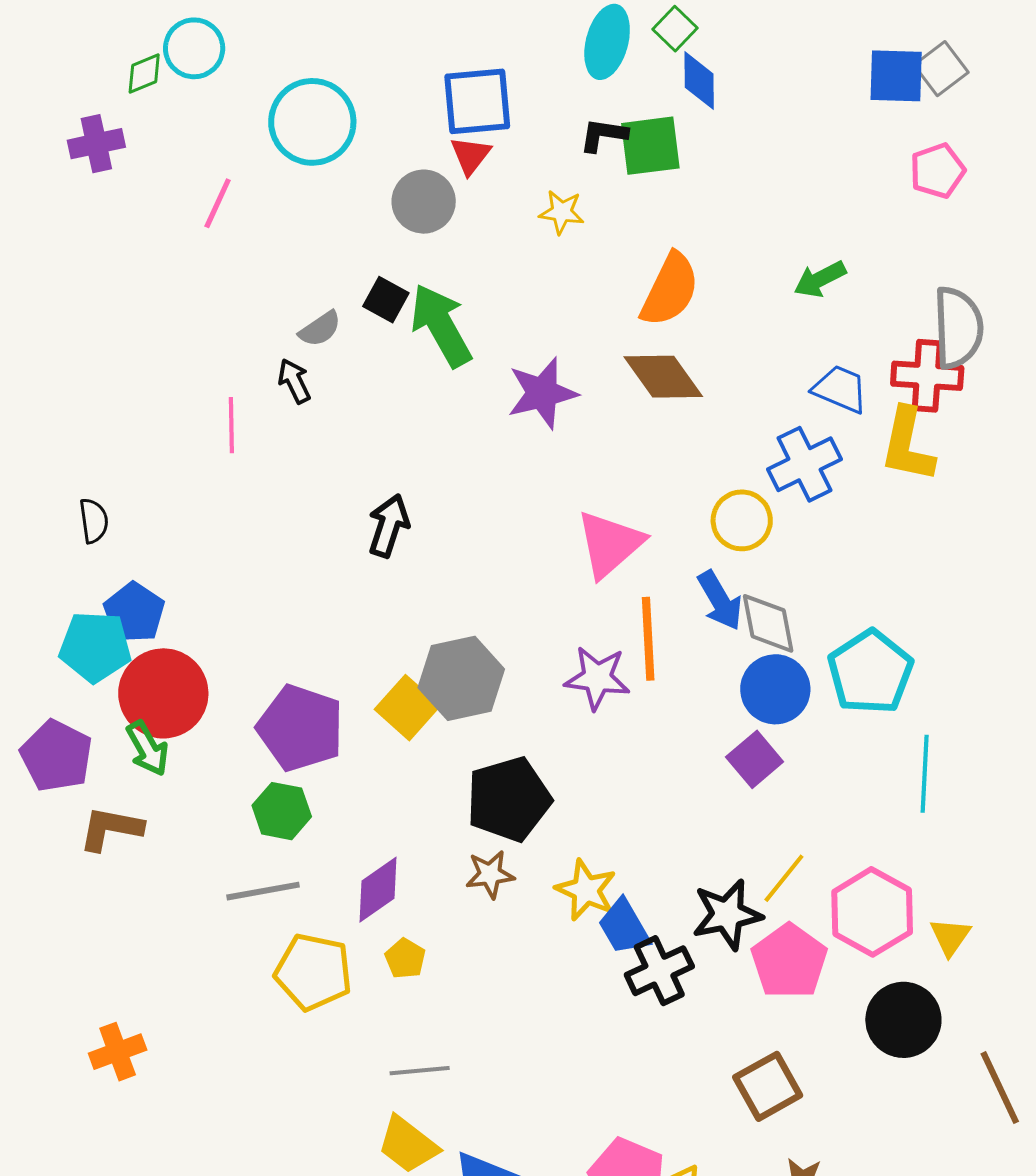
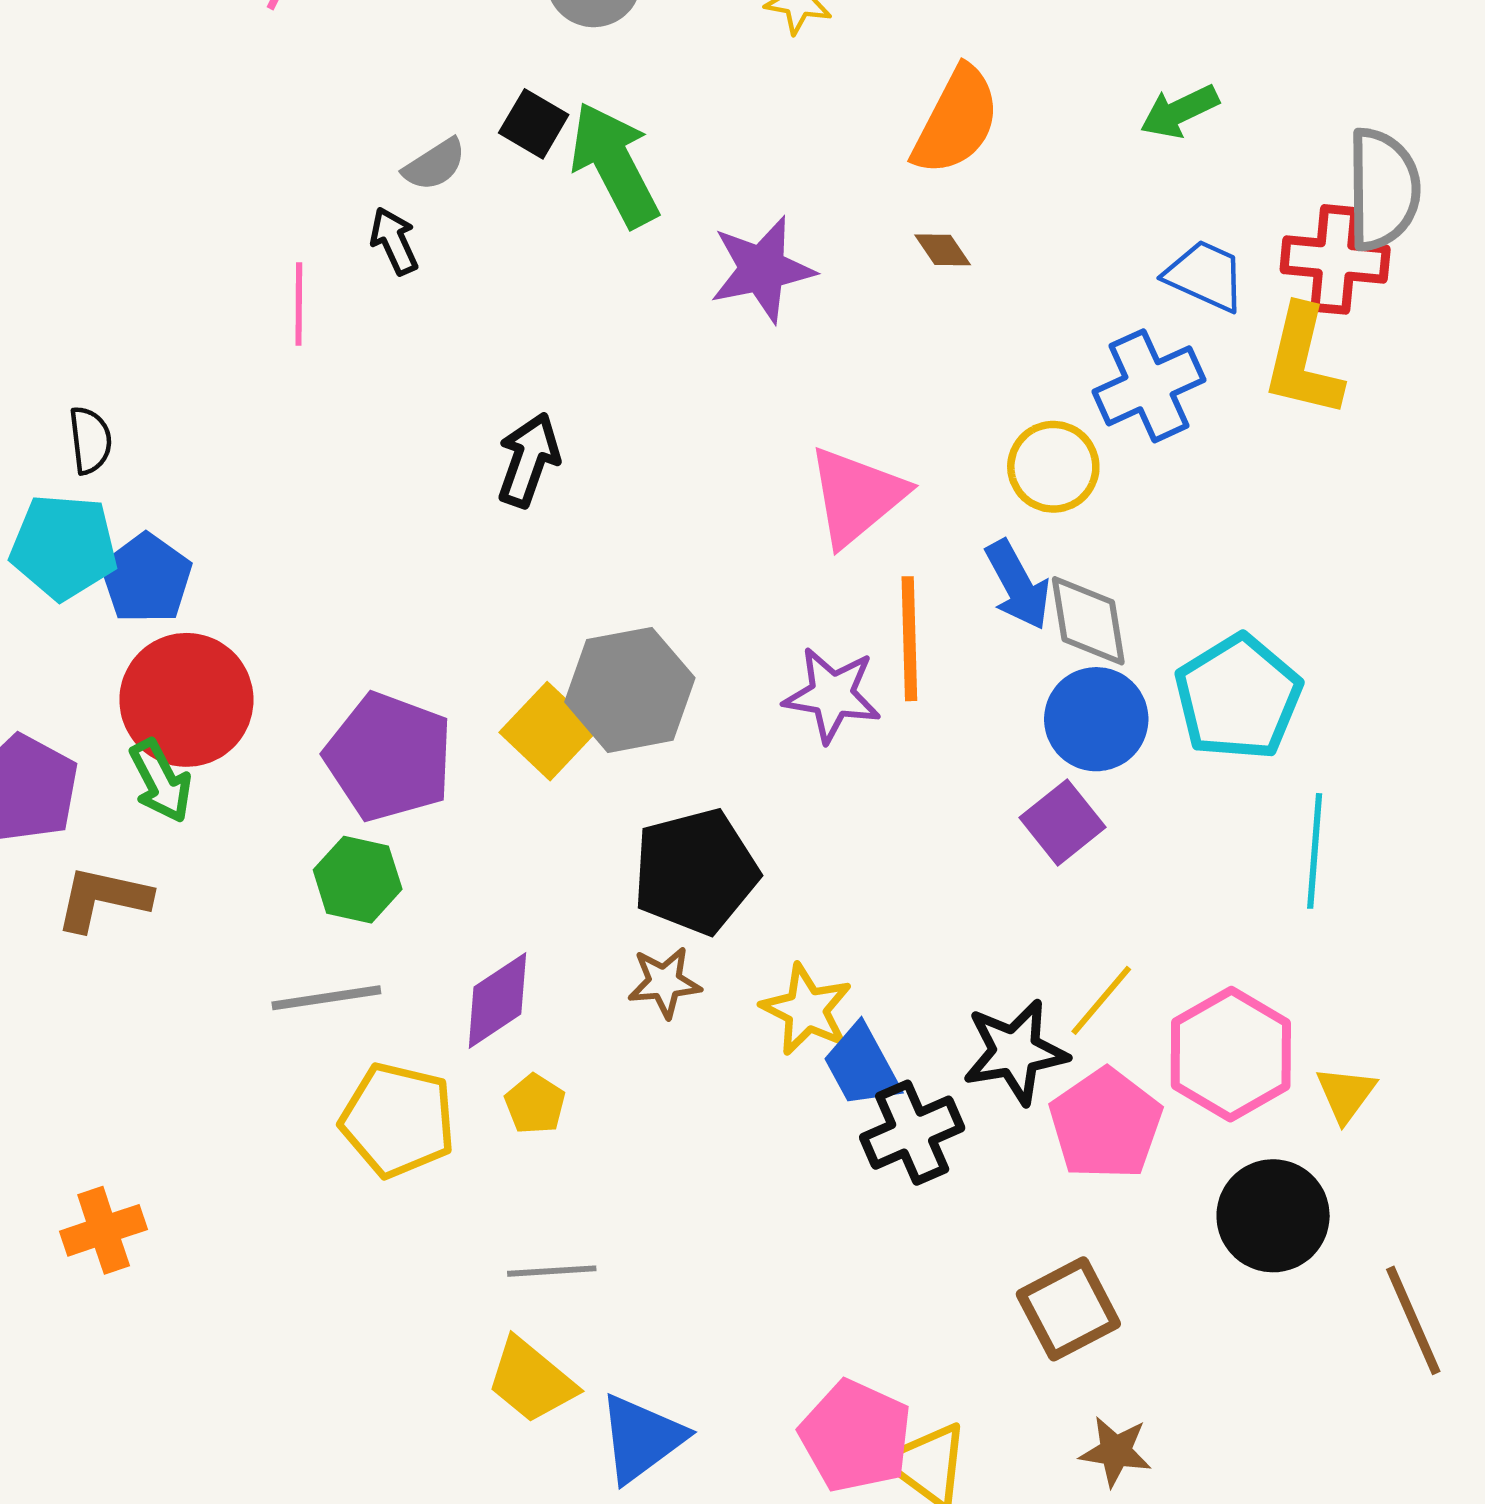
brown diamond: (663, 377) -> (943, 250), size x0.5
cyan pentagon: (95, 647) -> (64, 547), moved

